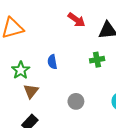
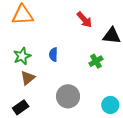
green cross: (97, 60) -> (96, 61), turned -32
gray circle: (76, 101) -> (68, 96), size x1.5

